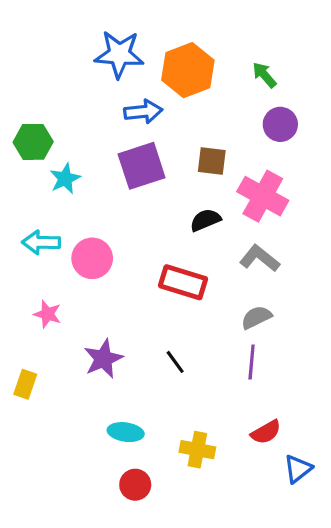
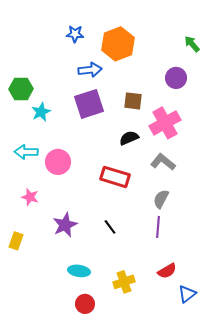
blue star: (119, 54) -> (75, 34), size x0.6
green arrow: (264, 75) -> (192, 44), moved
pink cross: (263, 196) -> (165, 123), turned 32
gray semicircle: (256, 317) -> (161, 199), turned -36
yellow cross: (197, 450) -> (124, 282), turned -30

